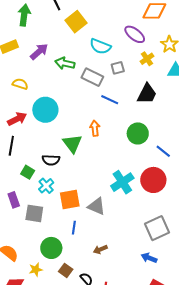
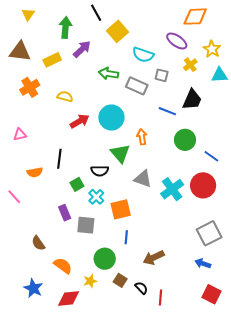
purple arrow: (39, 52) -> (82, 49), moved
gray square: (118, 68) -> (162, 75), turned 32
blue line: (110, 100) -> (167, 111), moved
cyan circle: (45, 110) -> (111, 118), moved
red arrow: (17, 119) -> (80, 121), moved
green square: (28, 172) -> (77, 184), turned 32
gray triangle: (97, 206) -> (143, 179), moved
brown arrow: (100, 249) -> (154, 258), size x1.5

